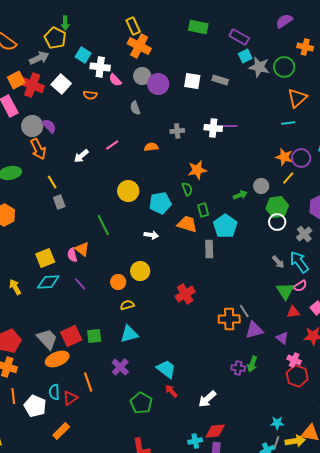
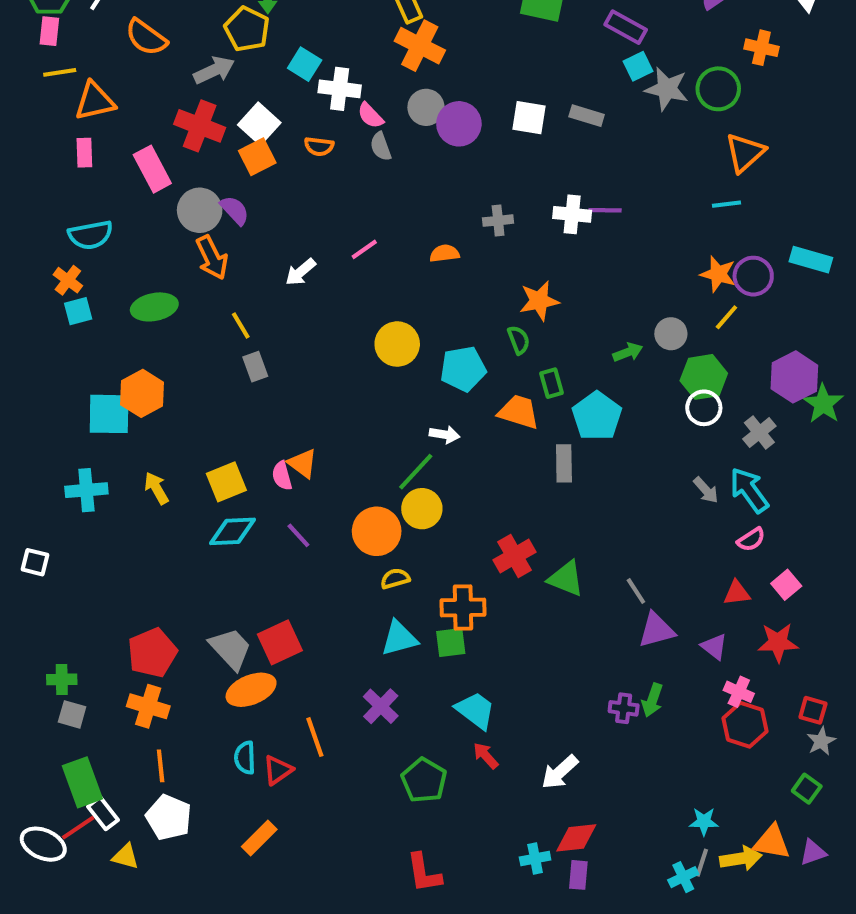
orange square: (16, 80) -> (257, 157), moved
gray semicircle: (135, 108) -> (381, 146), moved
green line: (103, 225) -> (416, 472), moved, turned 70
orange circle: (118, 282) -> (377, 531), size x1.5
yellow arrow: (15, 287) -> (156, 488), moved
green triangle: (285, 291) -> (566, 579), moved, turned -36
orange cross: (229, 319) -> (463, 607), moved
green square: (94, 336) -> (451, 642), moved
white pentagon: (35, 406) -> (169, 817), moved

